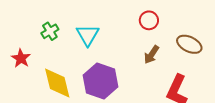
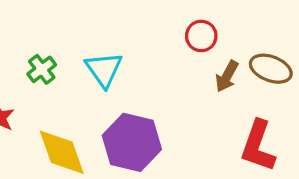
brown arrow: (151, 55) -> (227, 76), moved

